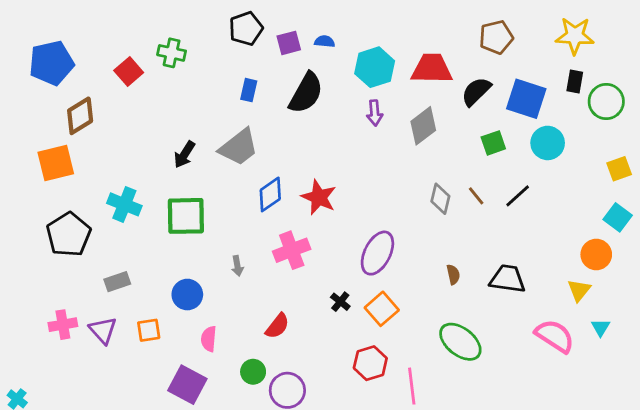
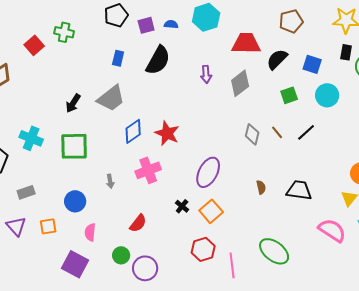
cyan hexagon: (375, 67) -> (206, 17), moved
blue square: (526, 99) -> (312, 64), size x0.7
green ellipse: (460, 342) -> (274, 251), moved

